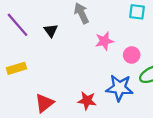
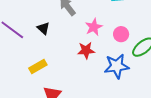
yellow rectangle: (16, 68) -> (38, 67), moved
red star: (87, 101) -> (86, 50), moved

